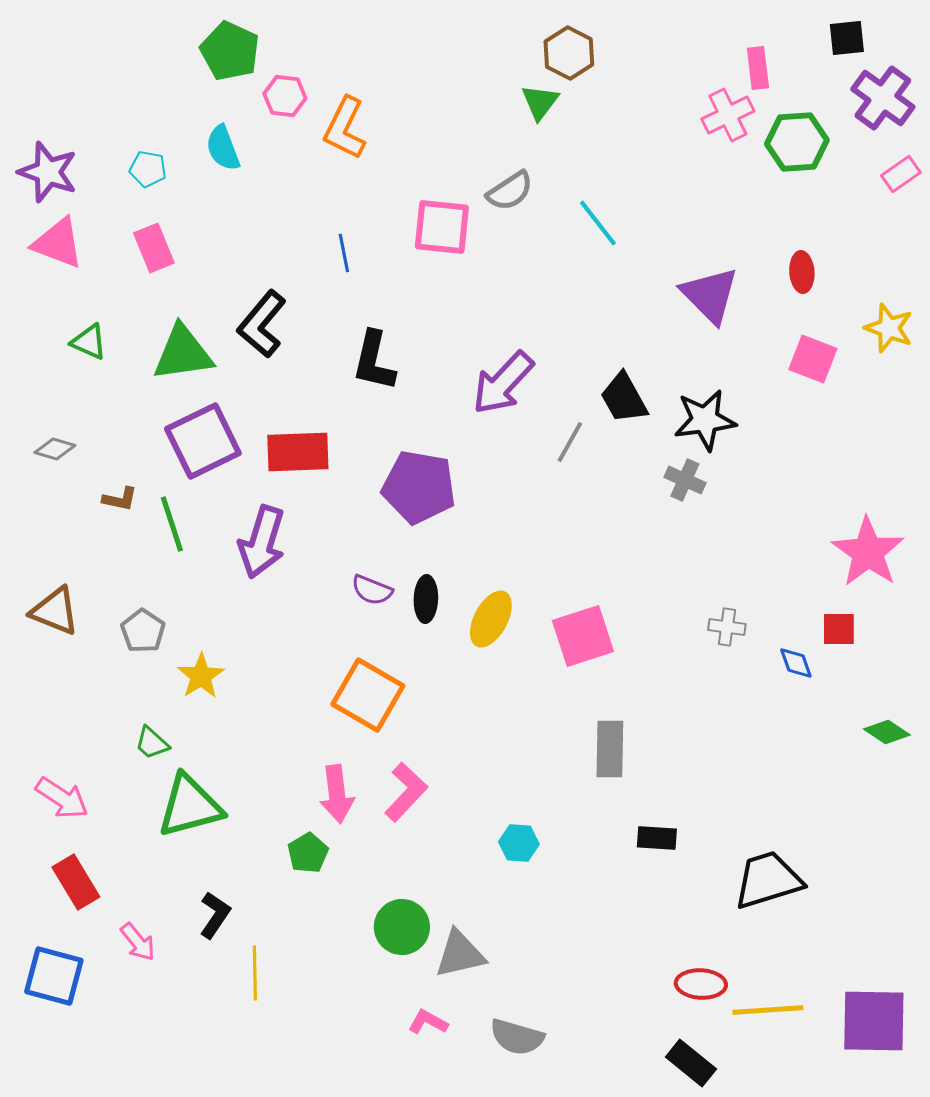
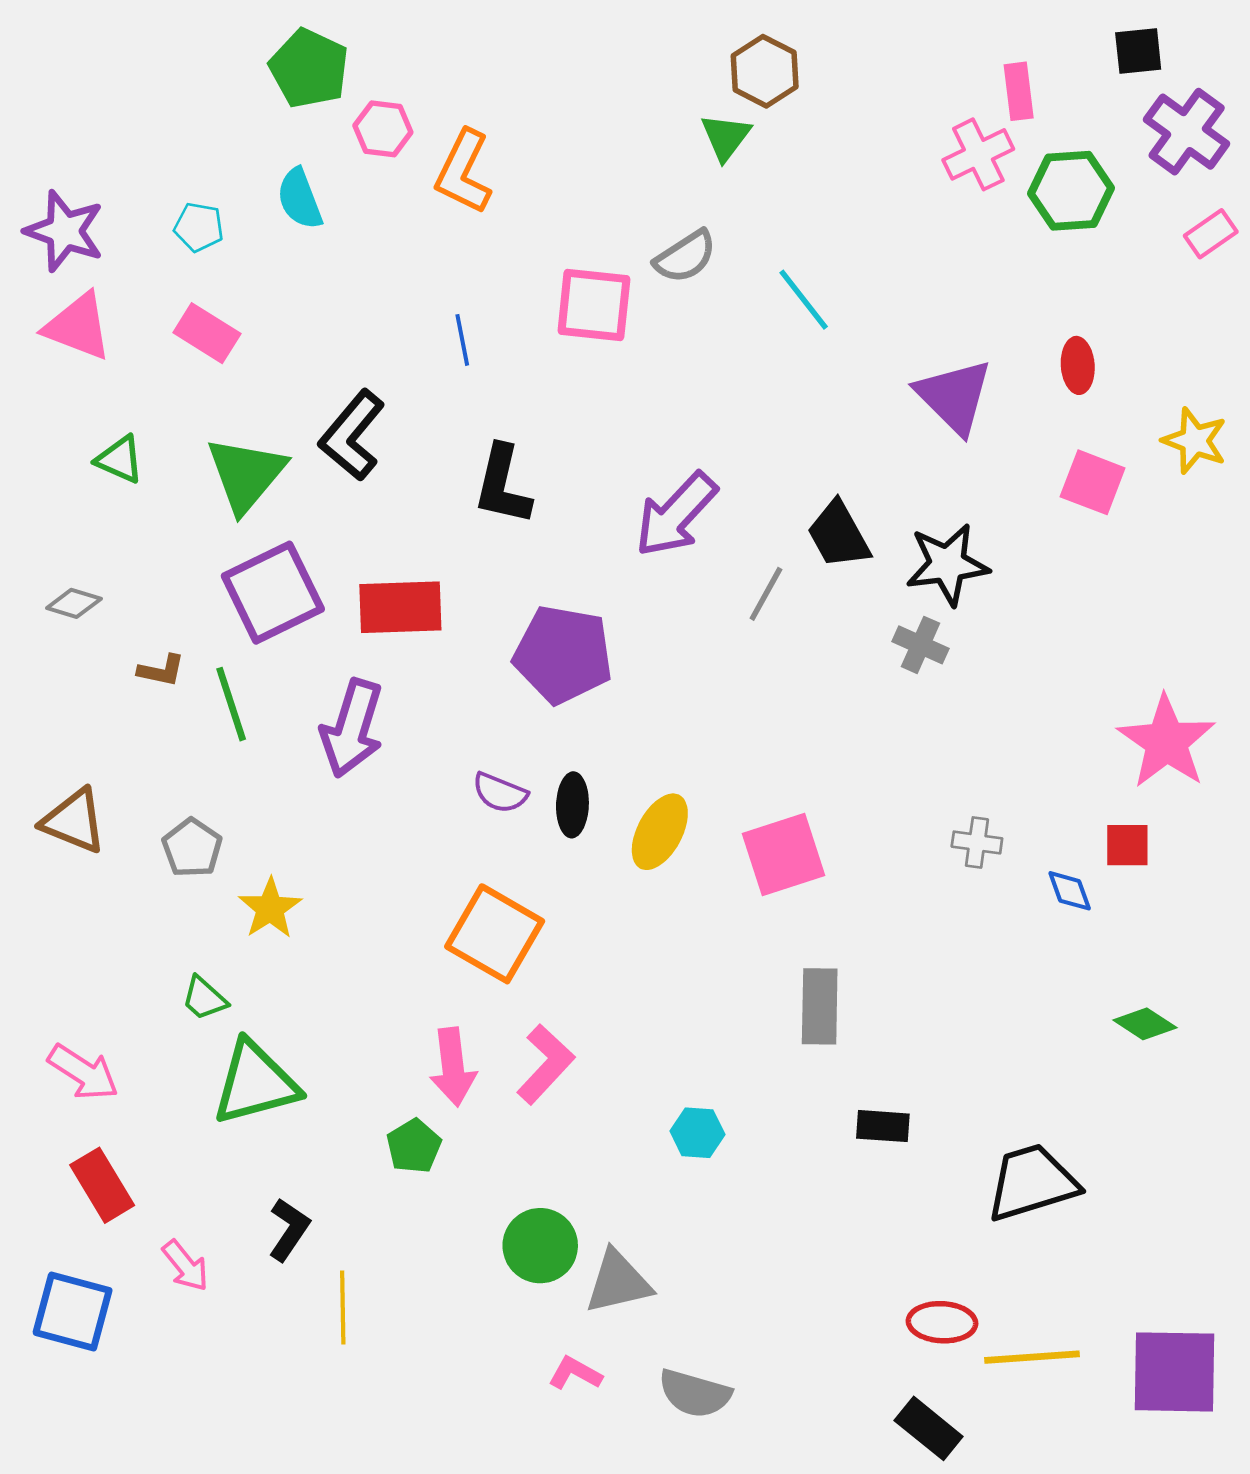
pink rectangle: (154, 248) -> (207, 333), turned -36
green triangle: (183, 353) -> (246, 474), turned -42
green diamond: (887, 732) -> (1145, 1024), moved

